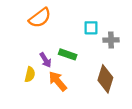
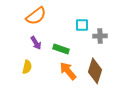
purple arrow: (45, 60) -> (36, 43), moved
orange arrow: (58, 81) -> (68, 71), moved

